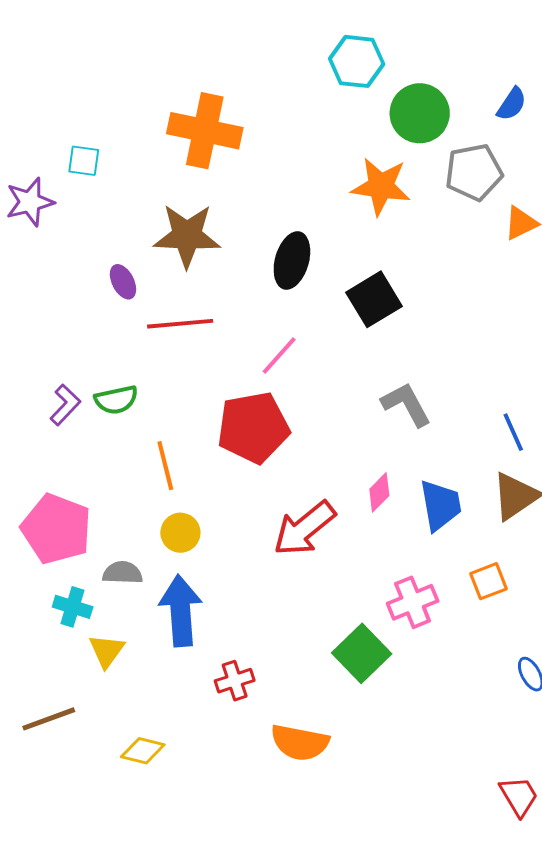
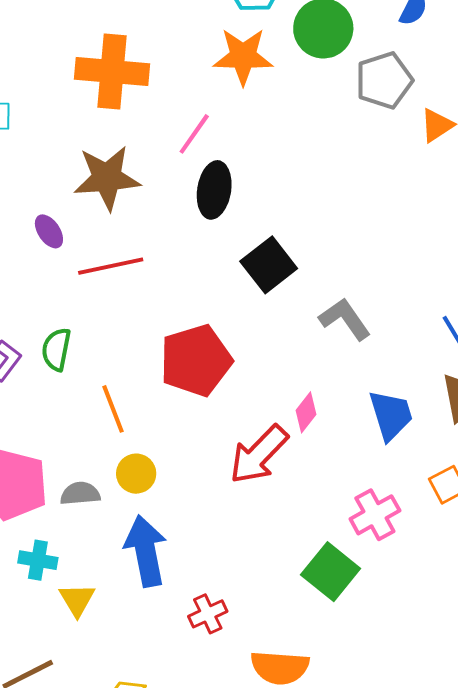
orange star: (381, 186) -> (243, 56), moved
black square: (374, 299) -> (269, 265), moved
pink line: (279, 356) -> (194, 134), moved
green semicircle: (116, 400) -> (56, 349), turned 120
pink diamond: (379, 492) -> (306, 412), moved
gray semicircle: (123, 573) -> (80, 494), moved

